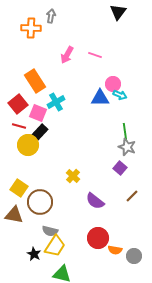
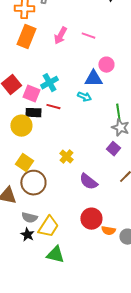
orange rectangle: (35, 81) -> (26, 37), moved, turned 55
cyan arrow: (120, 95) -> (84, 97), moved
red line: (19, 126) -> (53, 107), moved
black rectangle: (40, 132) -> (33, 113), turned 49
yellow square: (19, 188) -> (24, 163), moved
gray semicircle: (50, 231) -> (29, 218), moved

